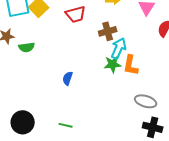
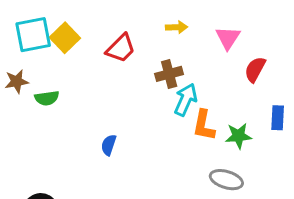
red trapezoid: (76, 14) -> (121, 48), turned -30
green star: (113, 64) -> (238, 136), moved

